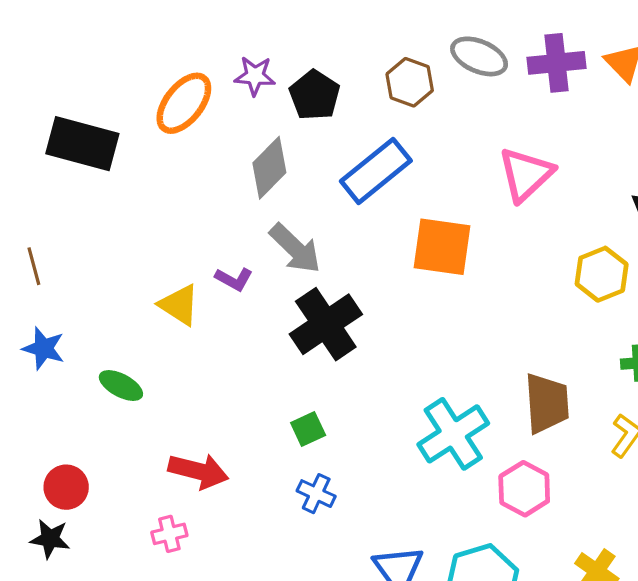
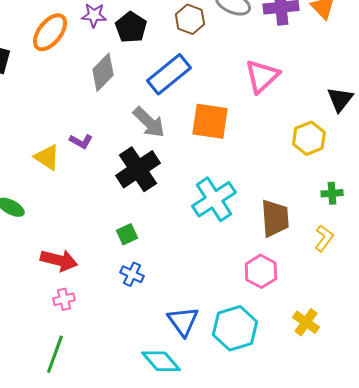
gray arrow: (295, 248) -> (149, 122), moved
cyan cross: (453, 434) -> (214, 199), moved
pink cross: (169, 534) -> (64, 299), moved

